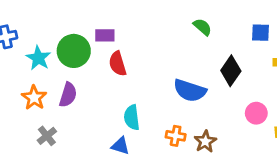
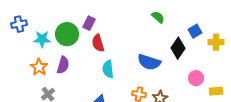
blue square: (261, 33) -> (195, 31), moved, turned -32
purple rectangle: (105, 35) -> (89, 23), turned -64
cyan star: (38, 58) -> (42, 39), turned -30
cyan semicircle: (132, 117) -> (108, 69), moved

